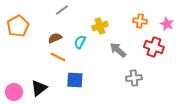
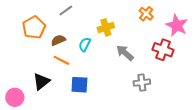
orange cross: (140, 21) -> (146, 14), moved, turned 32
pink star: (167, 24) -> (177, 25), size x1.5
orange pentagon: (18, 26) -> (34, 27), moved
black triangle: (39, 88) -> (41, 81), moved

